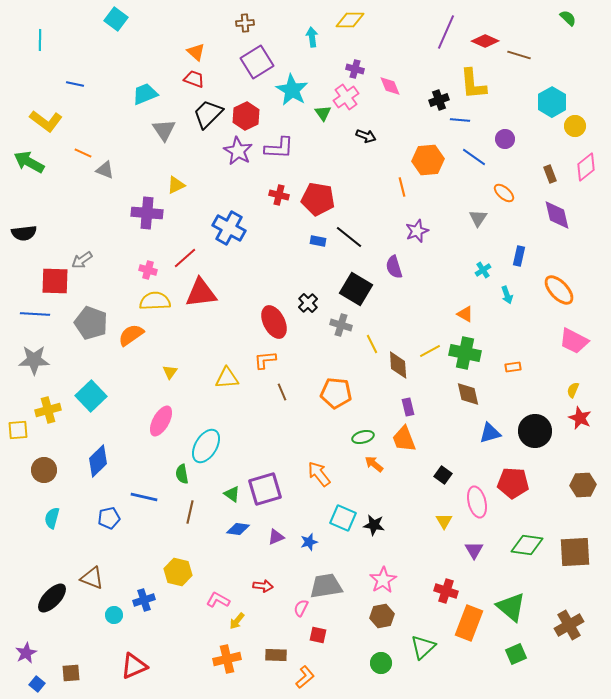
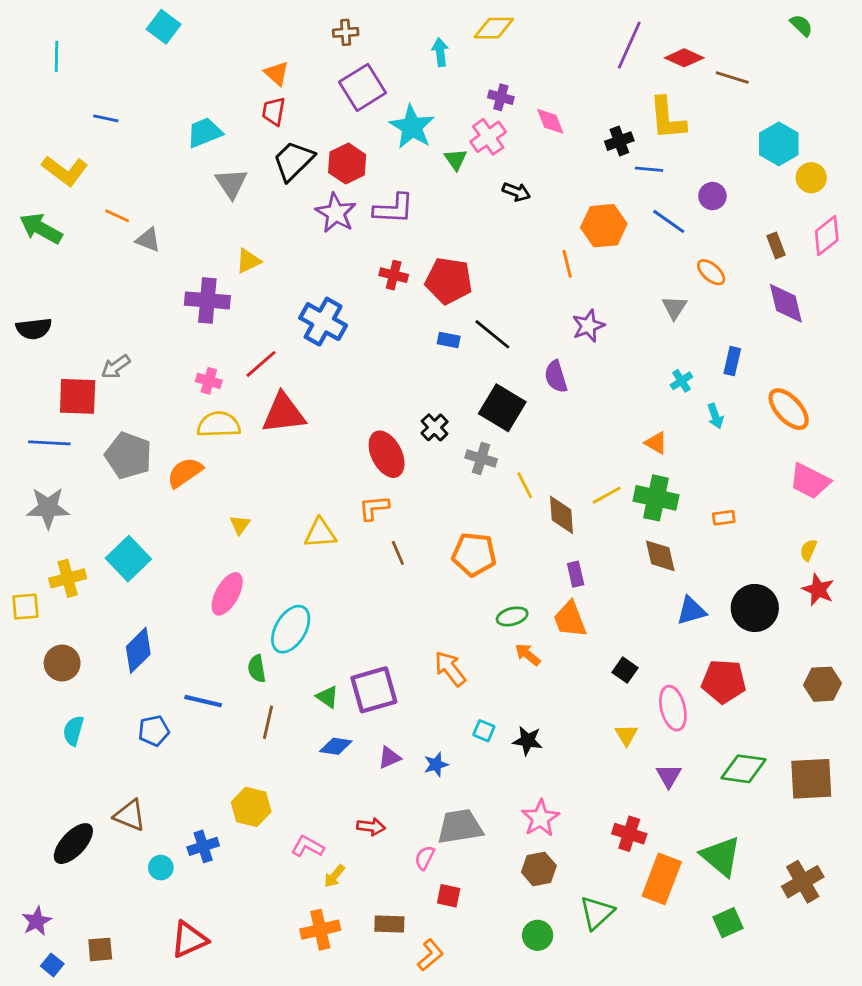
red trapezoid: (194, 79) -> (274, 111), turned -100
cyan square: (343, 518) -> (484, 731), size x0.6

